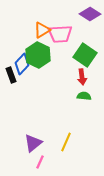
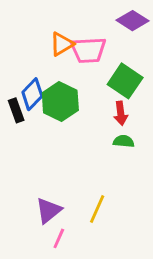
green hexagon: (38, 55) -> (60, 102), moved

